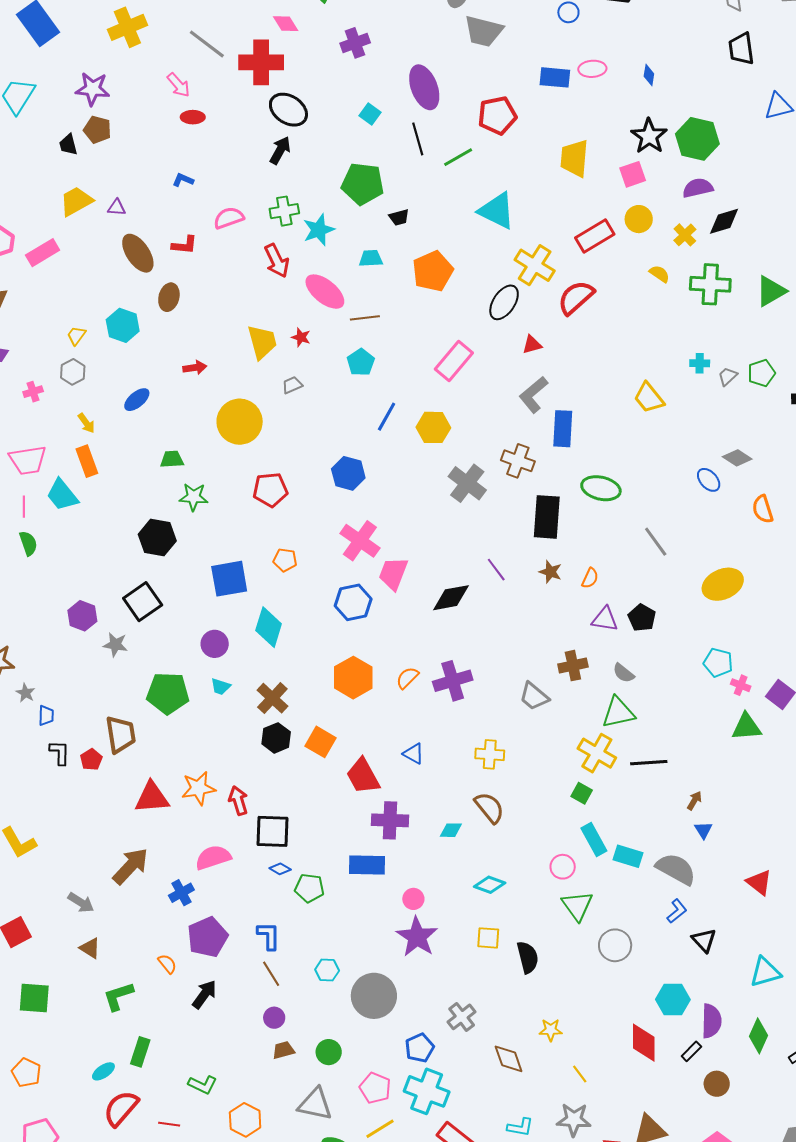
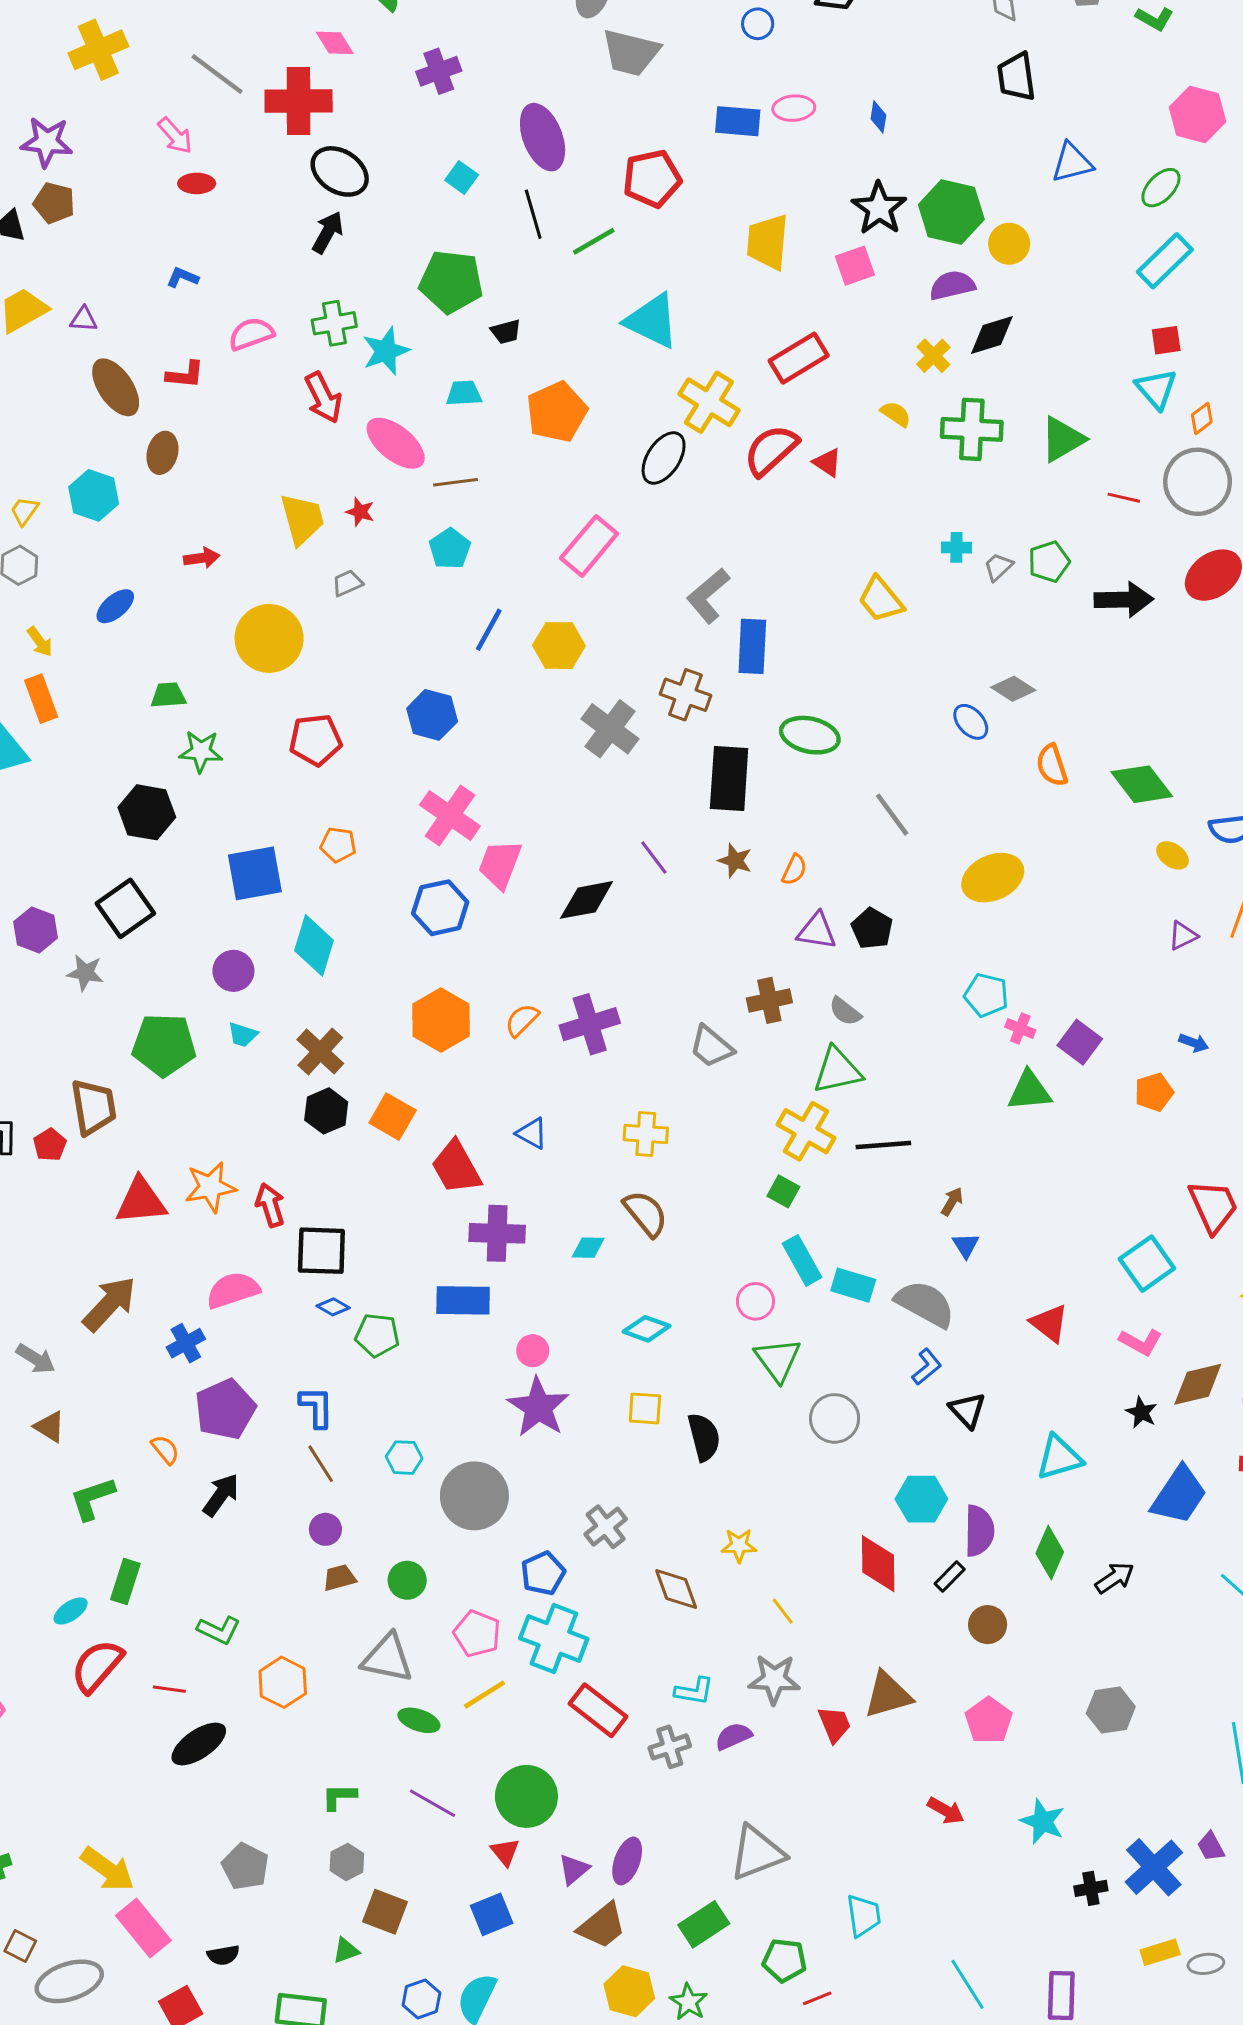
yellow circle: (639, 219) -> (1009, 244), moved
red triangle: (532, 345) -> (827, 462), moved, turned 50

